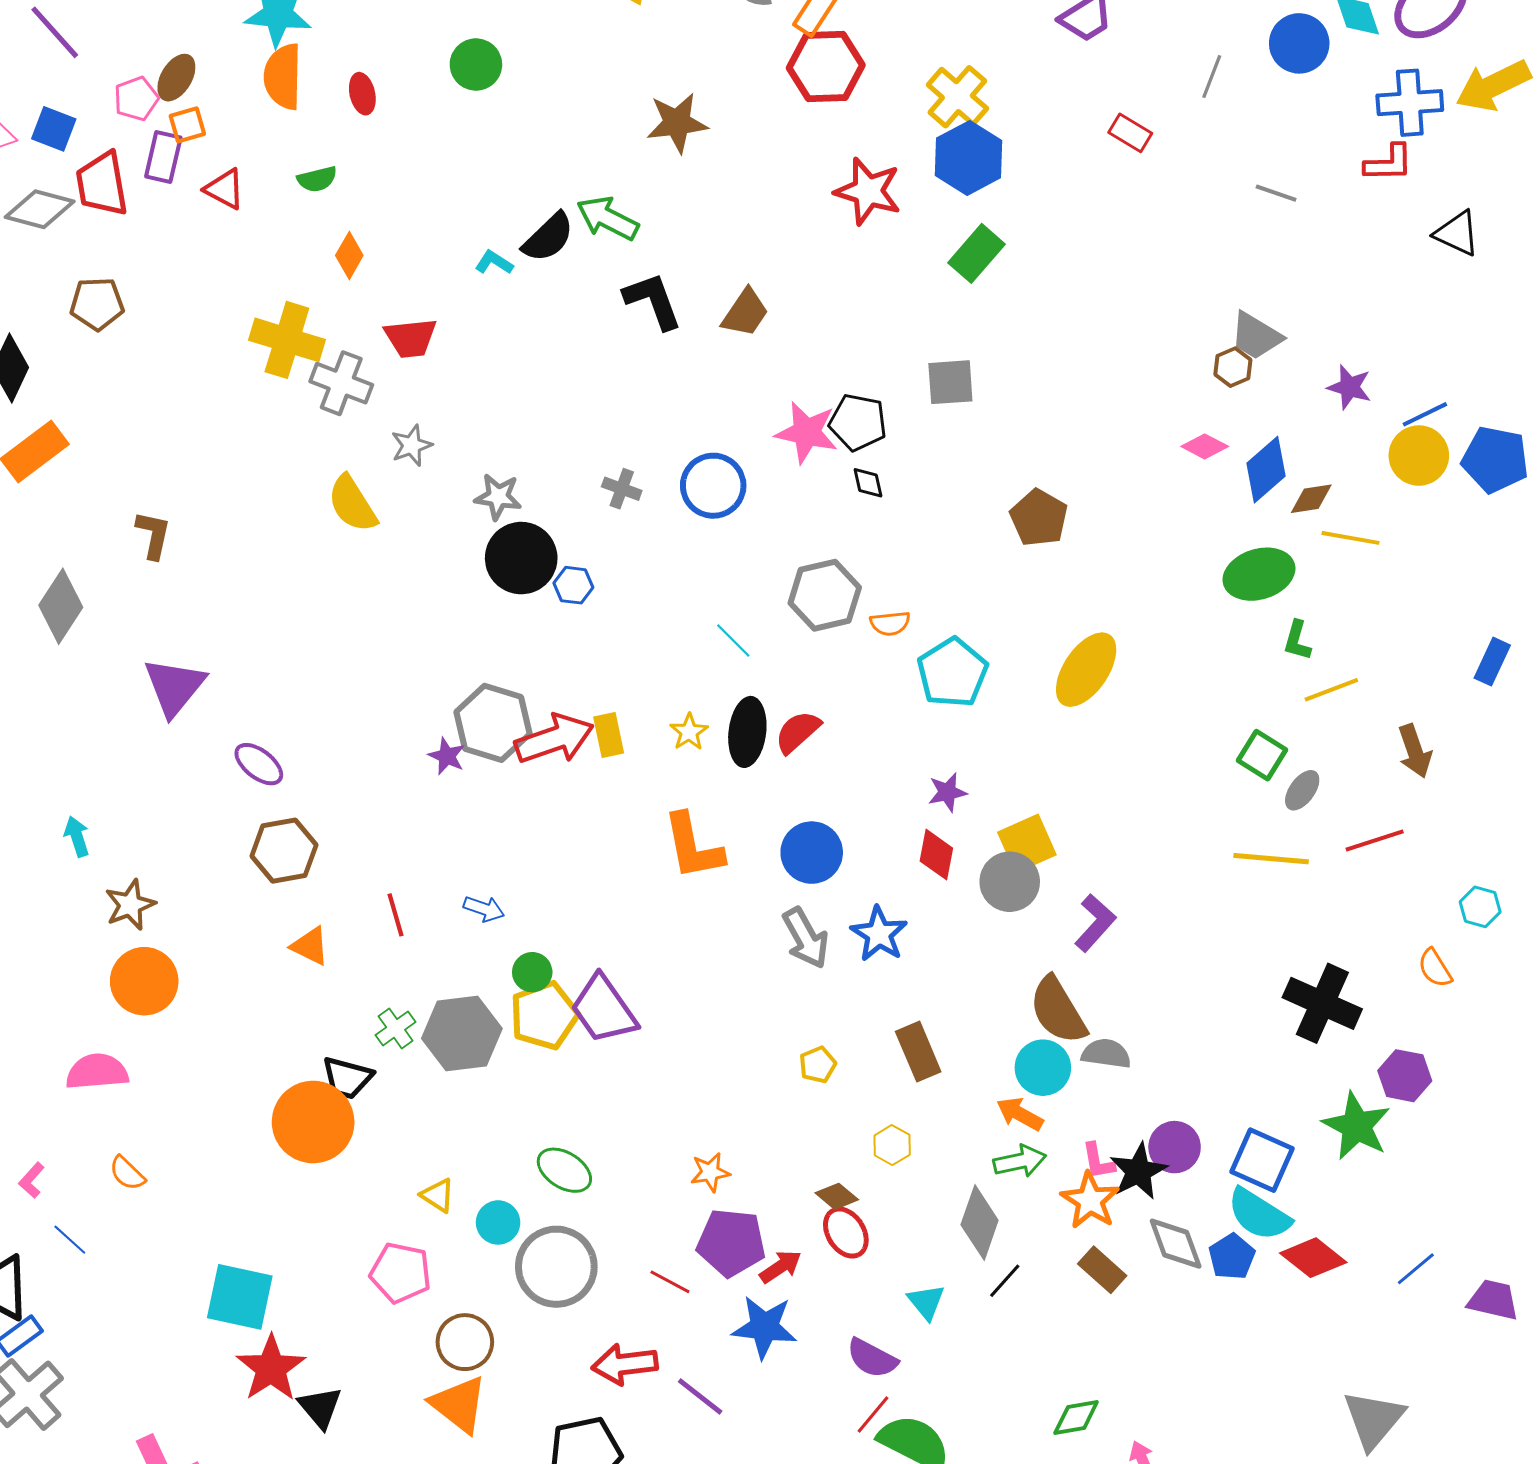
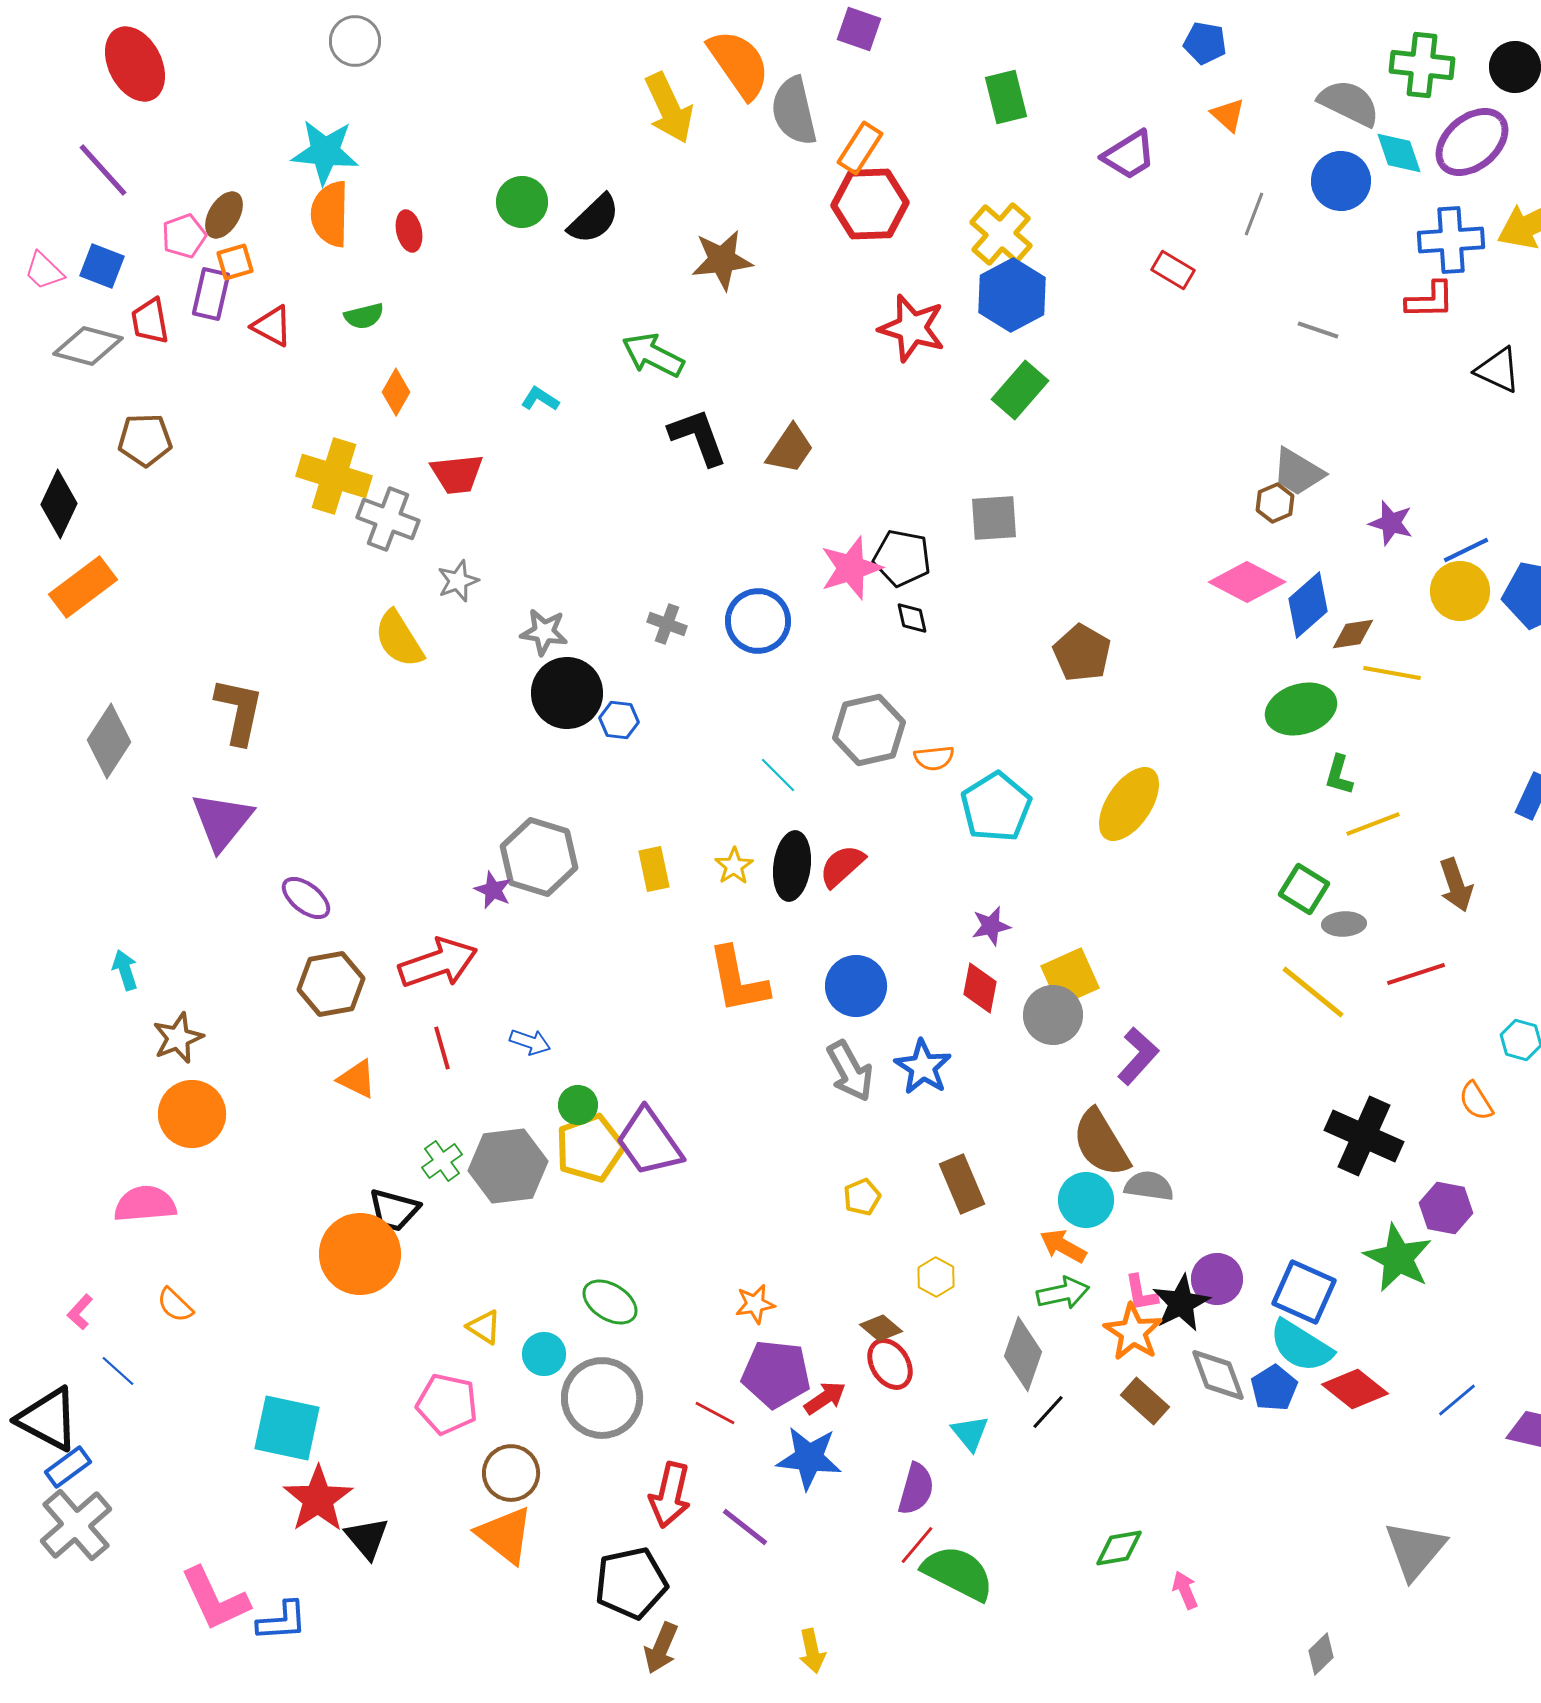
red trapezoid: (102, 184) -> (150, 321), size x0.7
black semicircle: (548, 237) -> (594, 219), moved
pink star: (807, 432) -> (851, 568), turned -30
pink diamond: (1205, 446) -> (1247, 582), size x1.6
brown L-shape: (153, 535) -> (239, 711), moved, size x1.4
red arrow: (554, 739) -> (438, 963), moved
gray ellipse: (1302, 790) -> (1344, 924), turned 51
yellow line: (1271, 859) -> (1313, 992), turned 34
purple semicircle: (872, 1358) -> (916, 1489), turned -102
red arrow: (625, 1364) -> (670, 1495), turned -70

